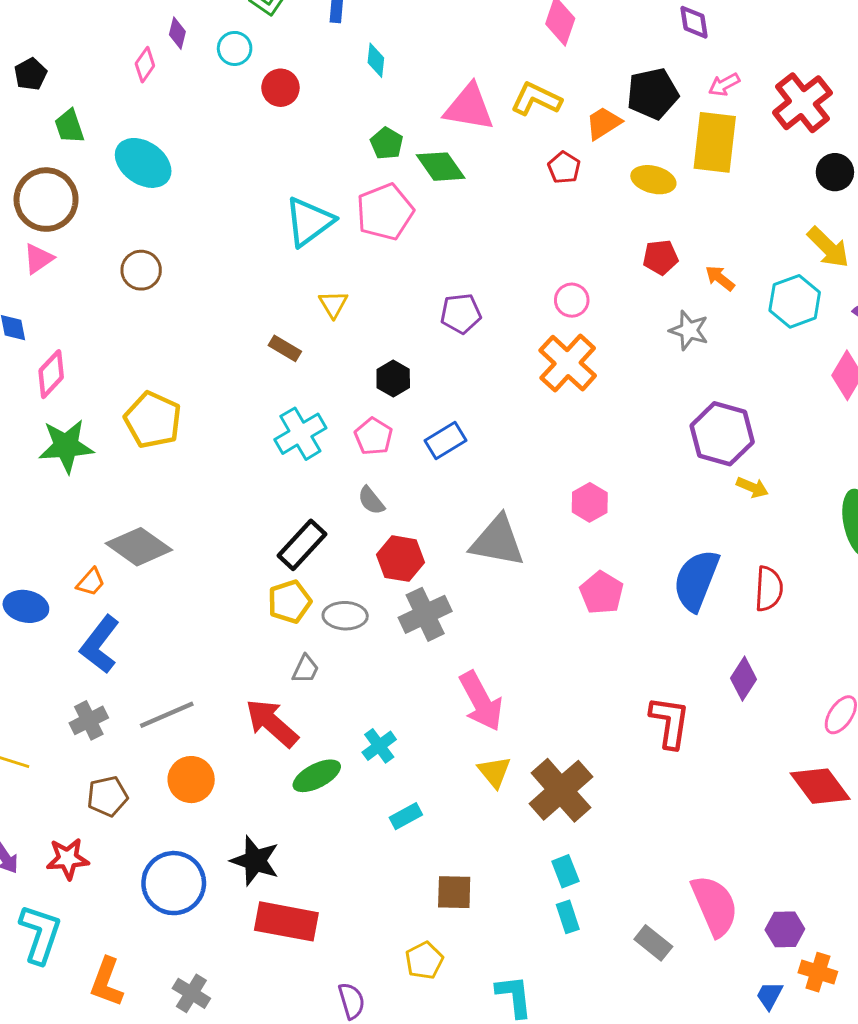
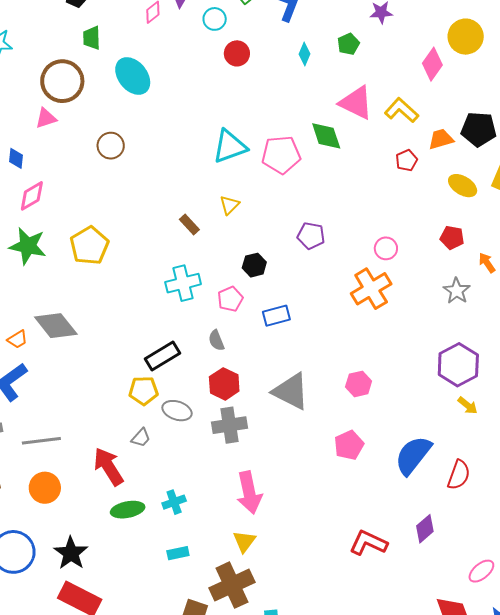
green pentagon: (387, 143) -> (348, 44), moved
red L-shape: (670, 722) -> (368, 543), turned -90
brown cross: (561, 790) -> (232, 585), moved

